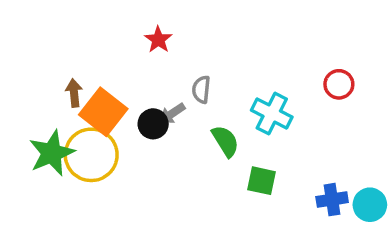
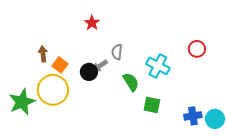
orange square: (103, 112) -> (60, 65), size x0.6
green star: (52, 153) -> (22, 102), moved

